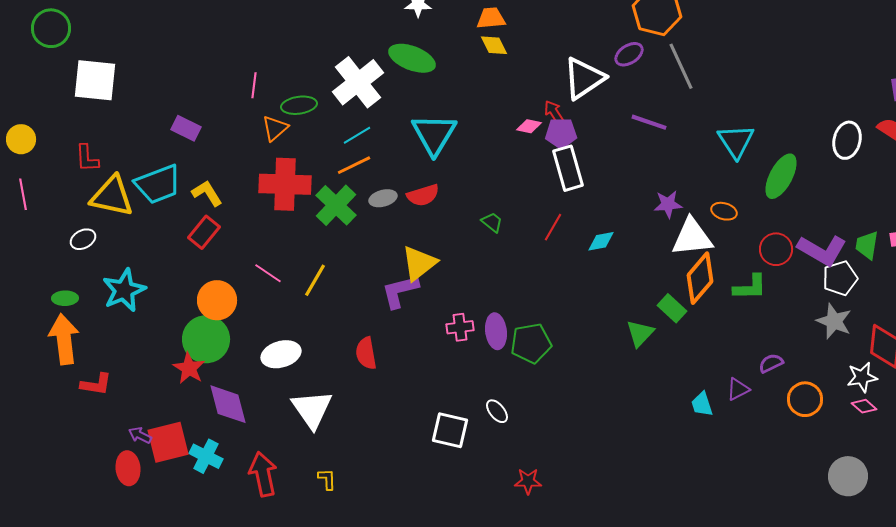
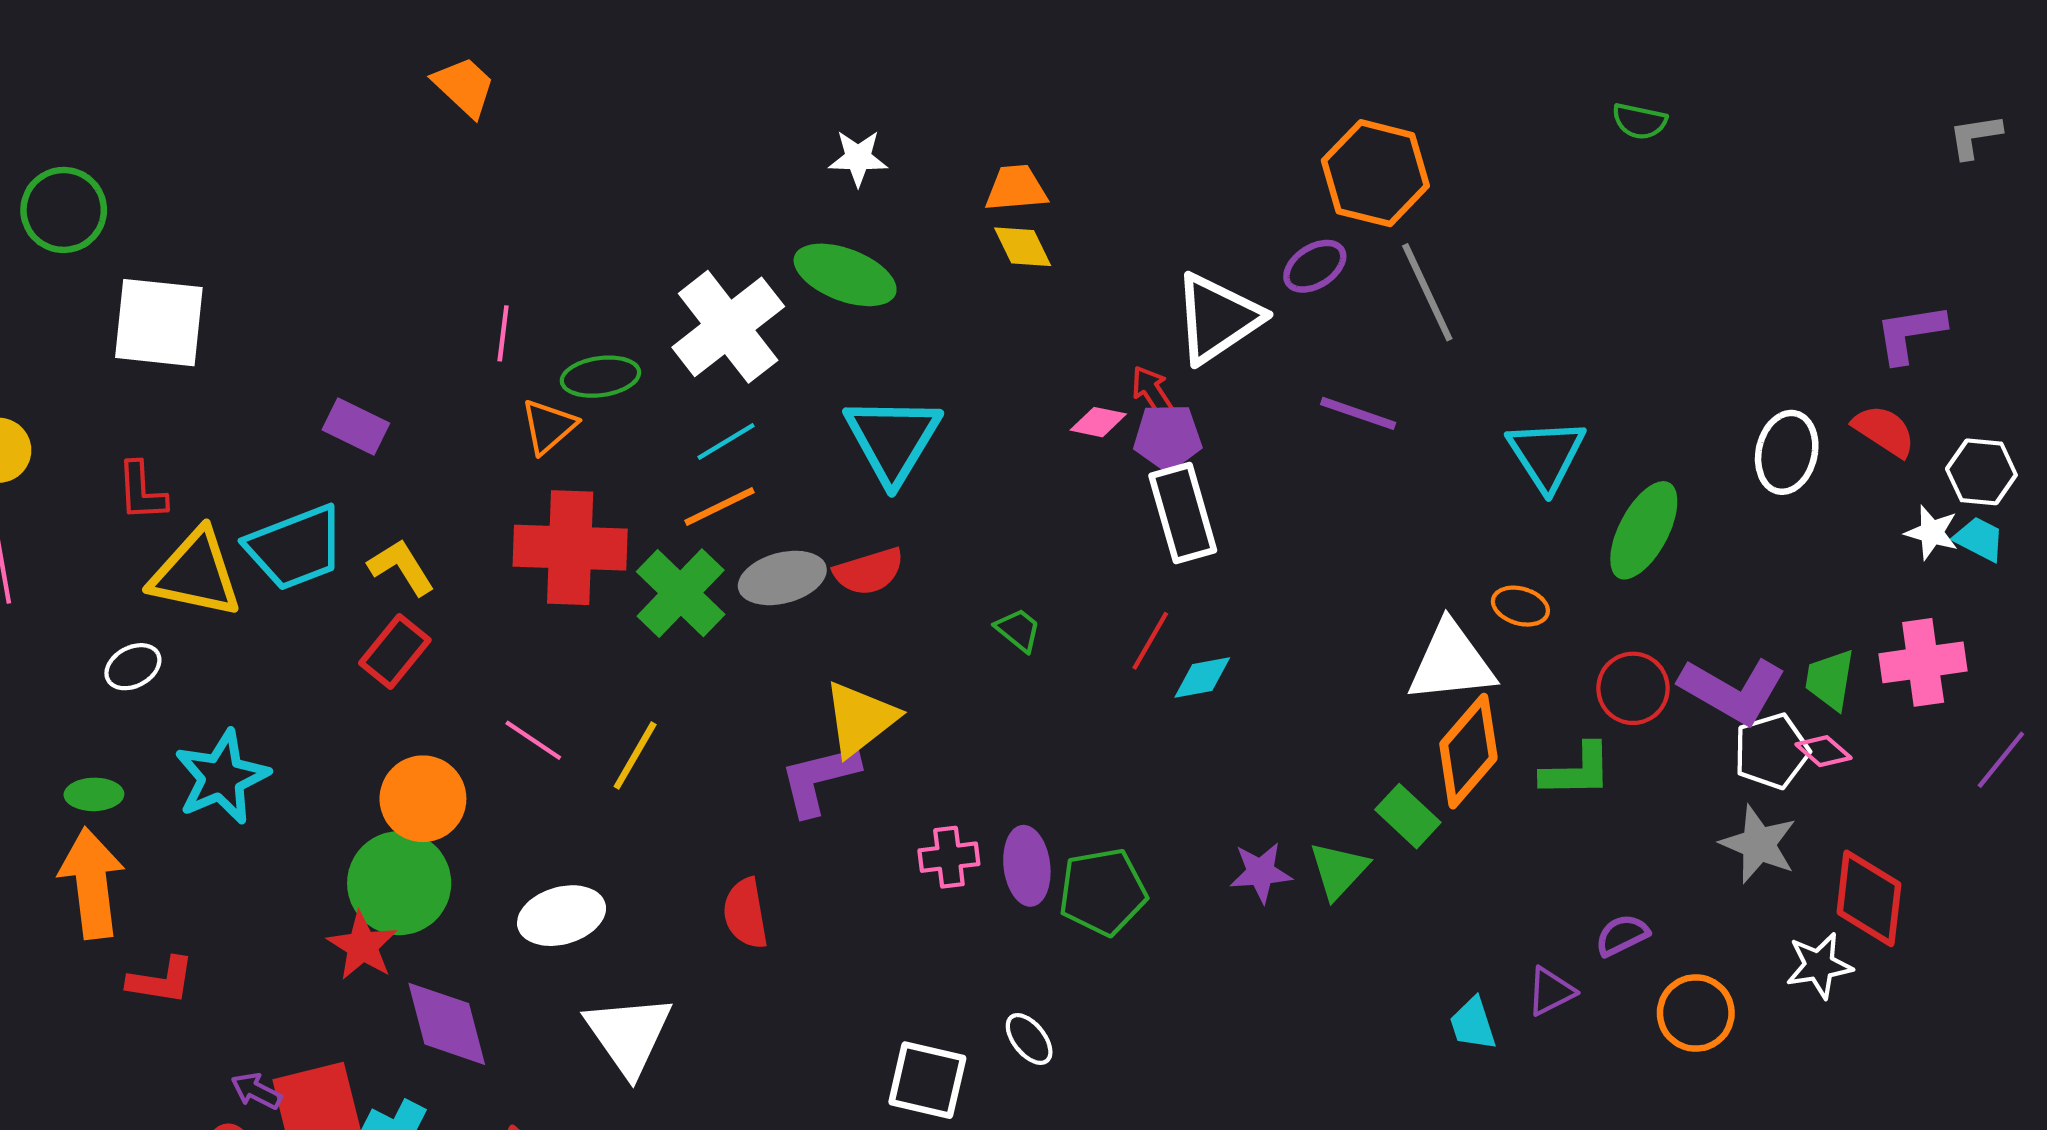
gray ellipse: (383, 198) -> (782, 578), size x1.4
purple star: (668, 204) -> (1261, 872), moved
cyan diamond: (601, 241) -> (1202, 678), moved
pink diamond: (864, 406) -> (1823, 751), moved

